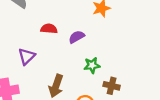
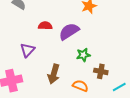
purple semicircle: (77, 37) -> (69, 31), size x1.5

